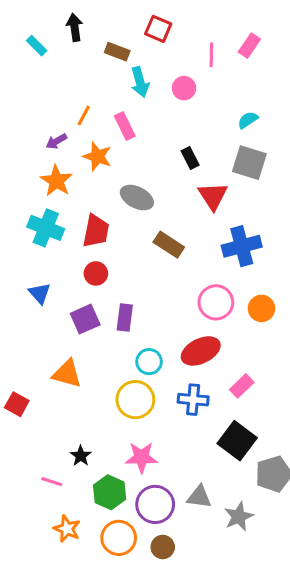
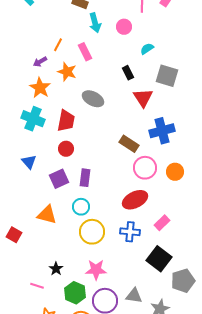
cyan semicircle: (248, 120) -> (147, 49), moved
brown rectangle: (169, 245) -> (129, 144), moved
cyan circle: (149, 362) -> (81, 207), moved

